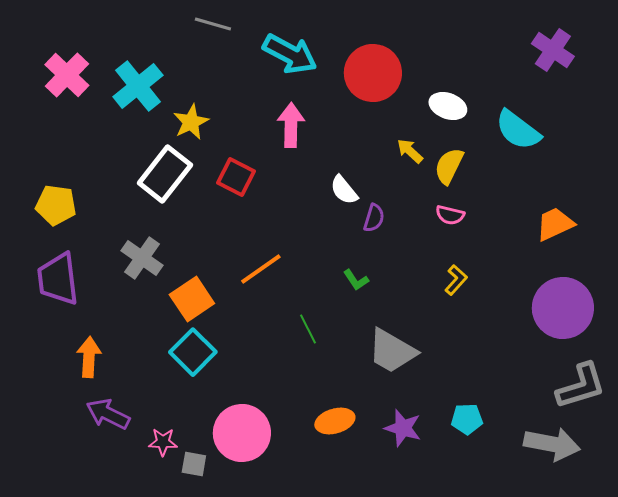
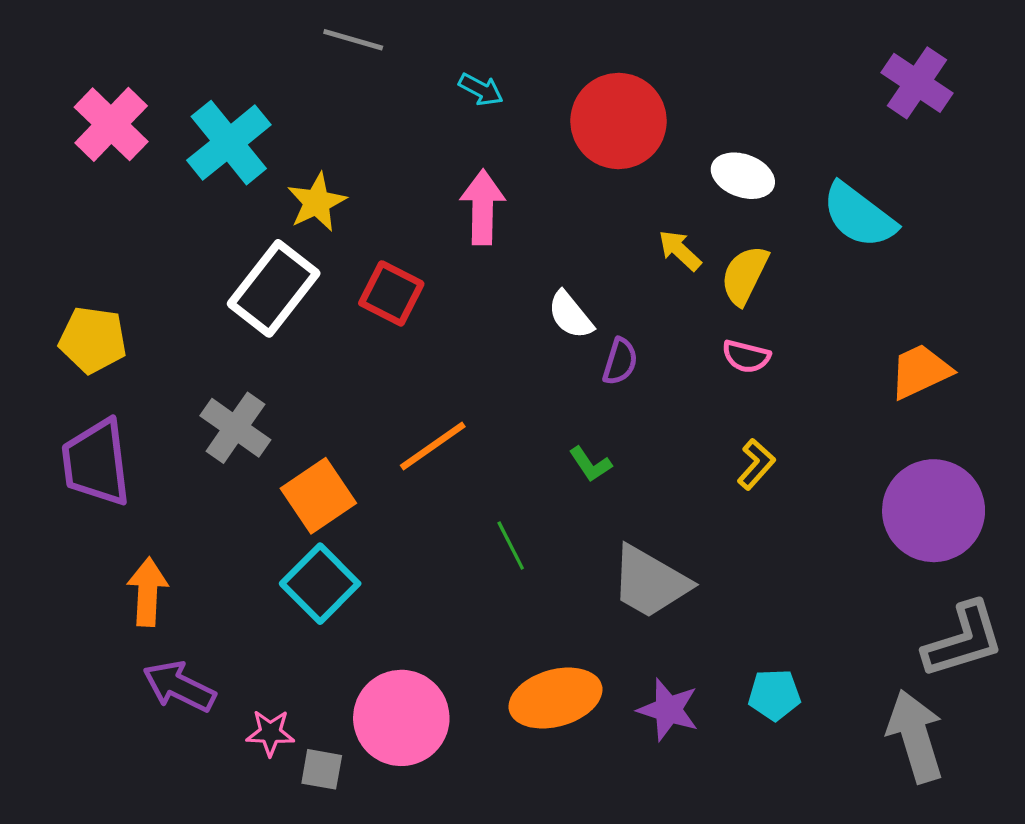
cyan arrow: (290, 54) -> (481, 89), size x0.5
orange ellipse: (335, 421) -> (555, 698), size x1.4
gray arrow: (552, 444) -> (915, 736), turned -118

